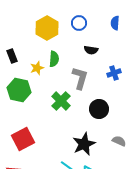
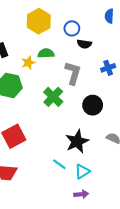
blue circle: (79, 23) -> (72, 28), moved
green semicircle: (54, 59) -> (46, 53), turned -98

